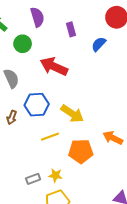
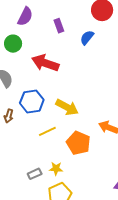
purple semicircle: (37, 17) -> (25, 16), turned 48
orange pentagon: (81, 151) -> (78, 143), turned 30

